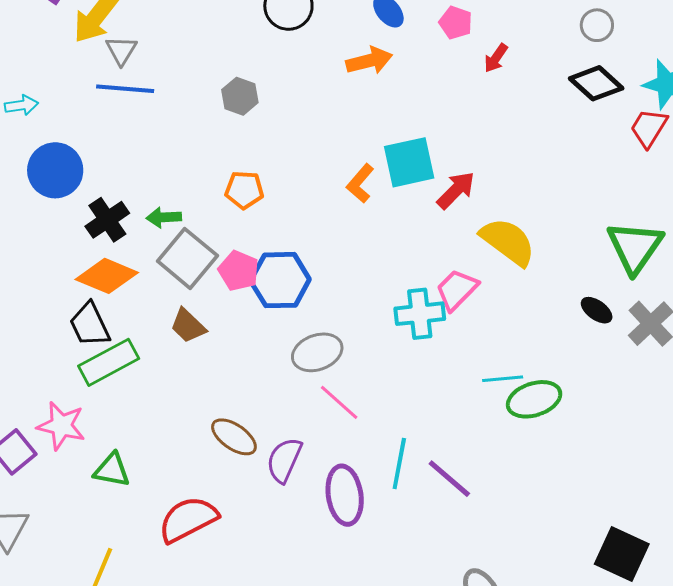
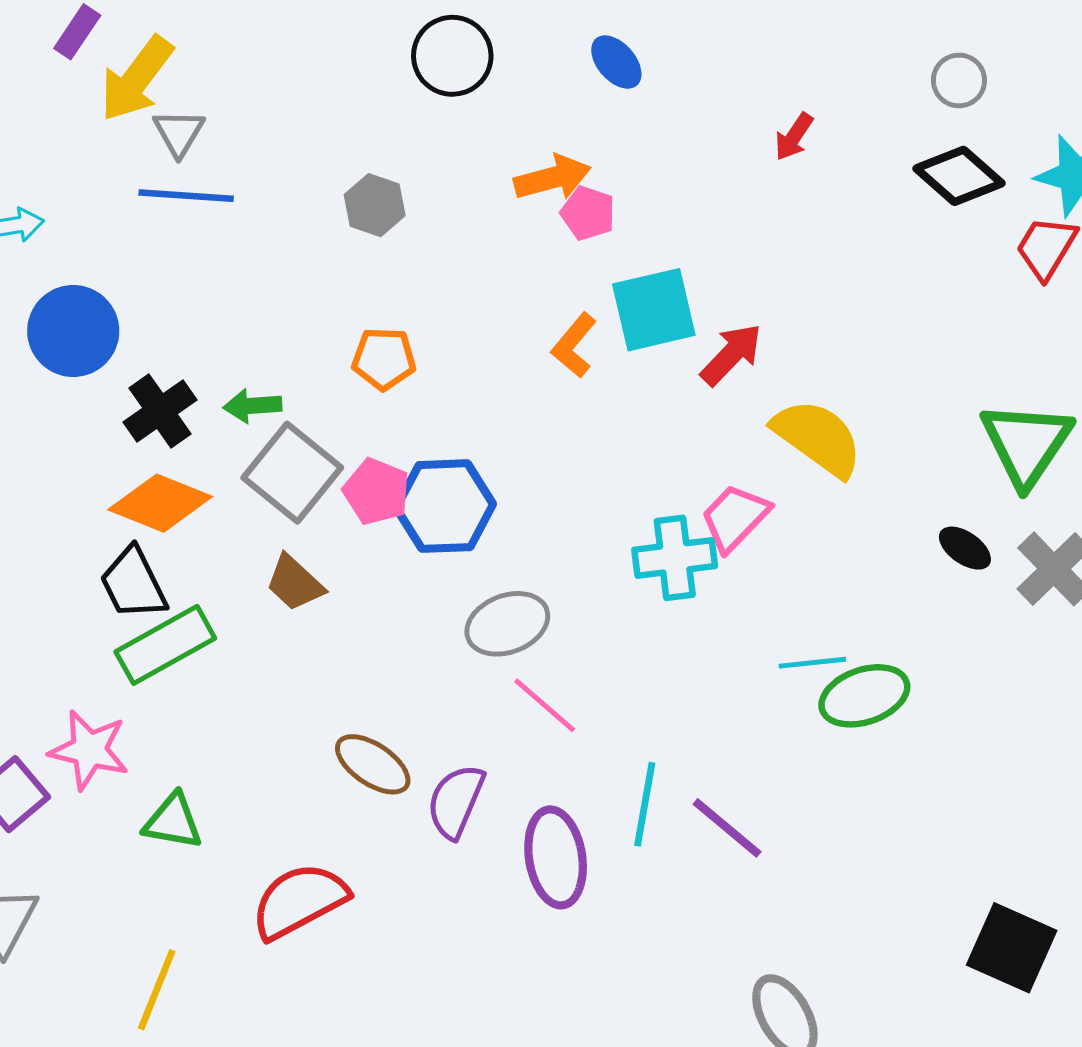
pink pentagon: (456, 23) -> (588, 213), moved
orange arrow: (369, 61) -> (553, 178), moved

